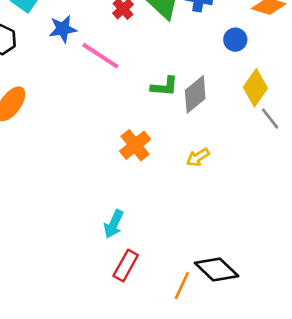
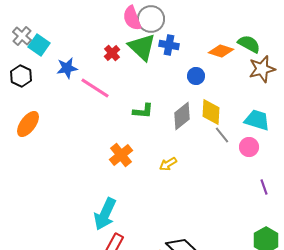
yellow diamond: (255, 88) -> (211, 112), turned -32
gray diamond: (195, 94) -> (182, 116), moved
cyan arrow: (114, 224) -> (105, 214), size x1.5

